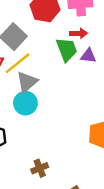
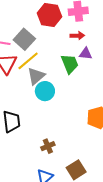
green trapezoid: (67, 49) -> (70, 64), moved
cyan circle: (25, 103) -> (45, 91), moved

